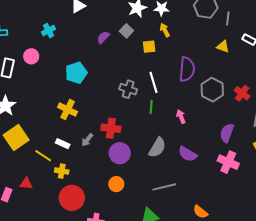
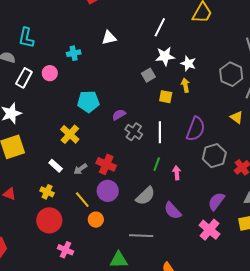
purple semicircle: (103, 37) -> (119, 115), moved
green line: (151, 107) -> (157, 164), moved
yellow line: (43, 156) -> (82, 200), moved

